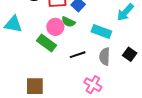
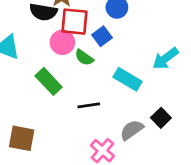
pink circle: (55, 27) -> (62, 42), moved
gray semicircle: (105, 56) -> (132, 130), moved, turned 42

